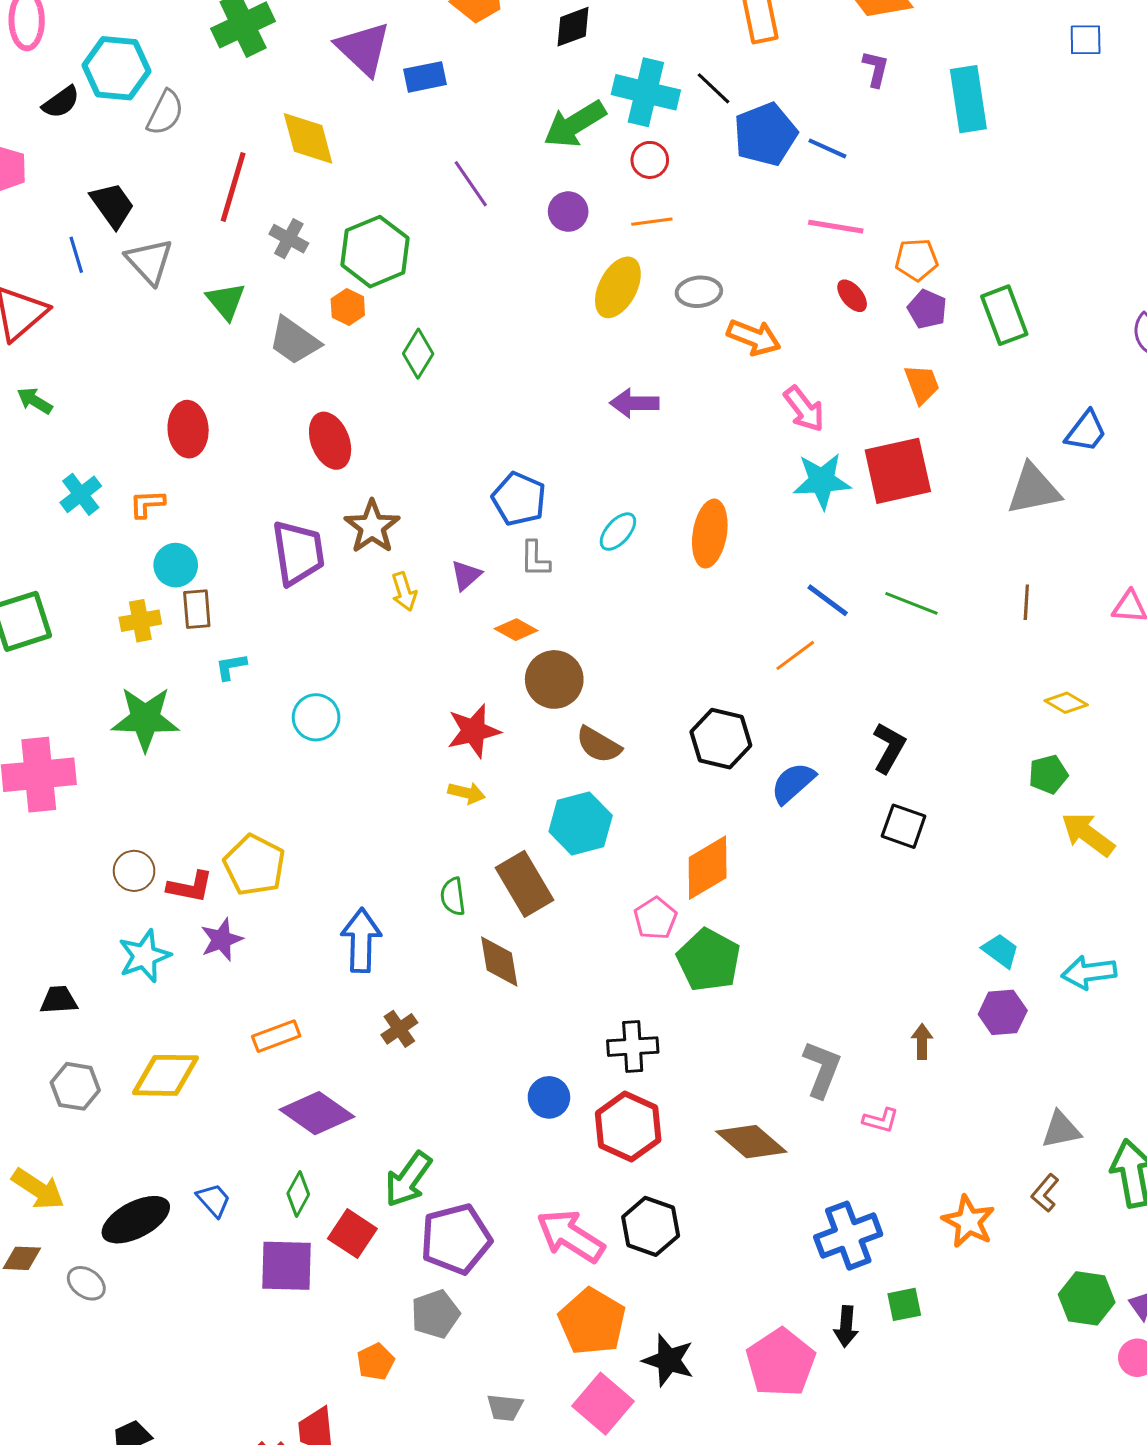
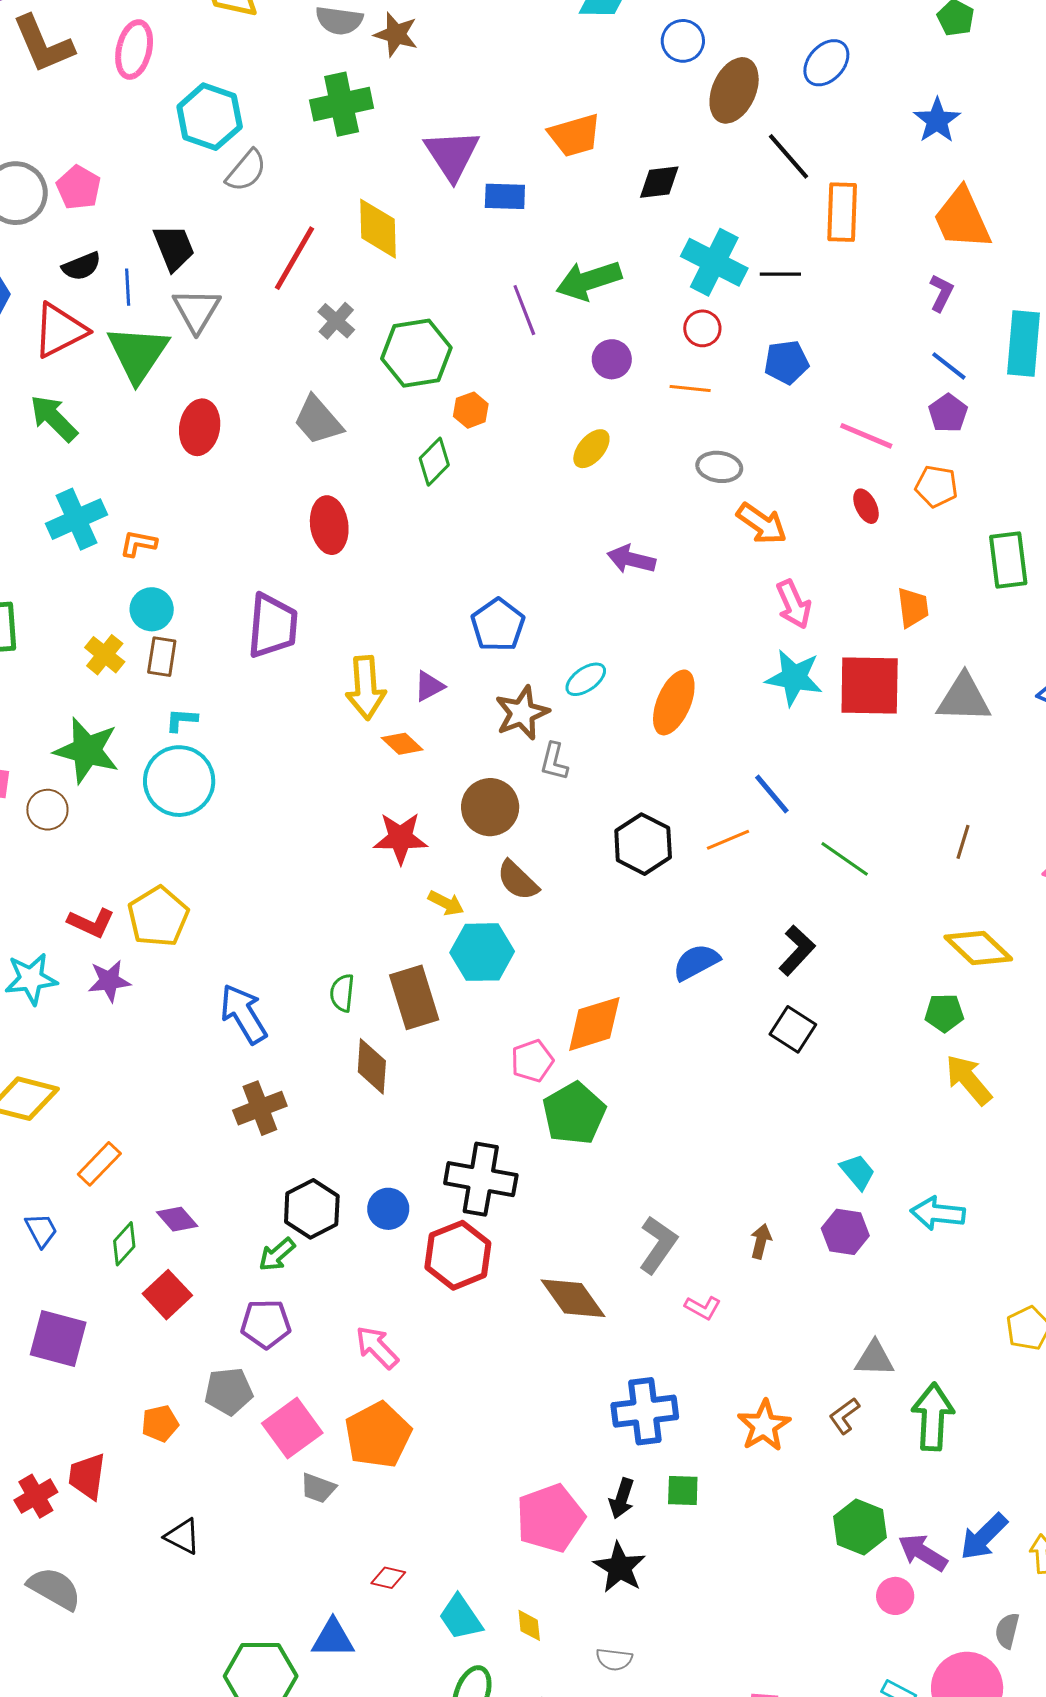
black line: (713, 88) -> (780, 274), turned -57
black semicircle: (61, 102) -> (82, 266), moved
green arrow: (575, 124) -> (589, 280), moved
blue pentagon: (765, 134) -> (786, 362), moved, size x0.7
blue line: (827, 148) -> (949, 366), moved
yellow ellipse: (618, 287) -> (591, 449), moved, size x0.7
green triangle: (226, 301) -> (138, 354), moved, size x1.6
orange hexagon: (348, 307) -> (471, 410), moved
purple pentagon: (927, 309) -> (948, 413), moved
green arrow: (35, 401) -> (54, 418), size x1.5
red ellipse: (188, 429) -> (200, 427), moved
gray triangle: (1034, 489) -> (964, 698), moved
cyan cross: (81, 494) -> (76, 519), size x1.4
brown star: (372, 527) -> (522, 713), moved
gray L-shape: (535, 559) -> (554, 761), moved
yellow arrow: (404, 592) -> (366, 688), size x1.6
green line: (911, 603) -> (845, 859), moved
yellow cross: (140, 621) -> (105, 655), turned 36
orange diamond: (516, 630) -> (402, 744), moved
yellow diamond: (1066, 703) -> (978, 948), size x1.6
cyan circle: (316, 717) -> (179, 781), moved, size x1.5
black hexagon: (721, 739) -> (643, 844), moved
yellow arrow: (467, 793) -> (446, 903), moved
brown circle: (134, 871) -> (47, 810), moved
blue arrow: (361, 940) -> (244, 1014), turned -46
brown cross: (399, 1029) -> (260, 1108), size x1.4
orange rectangle: (276, 1036) -> (99, 1164), moved, turned -39
black cross: (633, 1047) -> (481, 1179), size x1.4
purple diamond: (317, 1113) -> (177, 1219), moved, size x0.6
green arrow: (408, 1179) -> (277, 1255), moved, size x0.7
black hexagon: (651, 1226) -> (312, 1209), moved
pink arrow: (570, 1236) -> (377, 1347), size x0.7
purple pentagon: (456, 1239) -> (266, 1324), size x0.7
purple square: (286, 1266) -> (58, 1339), moved
black star: (668, 1360) -> (620, 1567), moved
pink square: (603, 1404) -> (292, 1428), moved
gray trapezoid: (505, 1408) -> (318, 1488), moved

